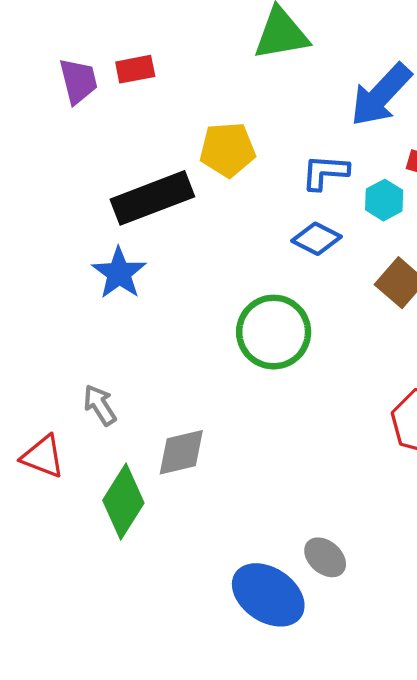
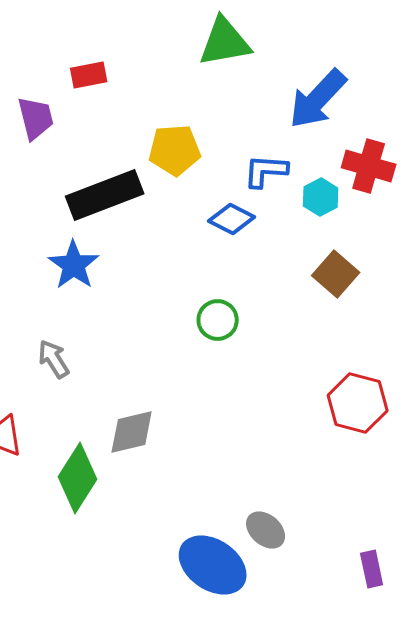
purple trapezoid: (78, 81) -> (36, 118), moved
blue diamond: (317, 239) -> (232, 219), moved
green circle: (274, 332) -> (218, 320), size x0.6
gray arrow: (100, 405) -> (54, 359), moved

